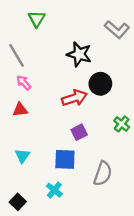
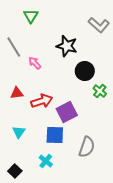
pink arrow: (24, 83) -> (35, 63), moved
red arrow: (74, 98) -> (42, 101), moved
green cross: (122, 124) -> (100, 91), moved
purple square: (79, 132) -> (67, 112), size x1.5

